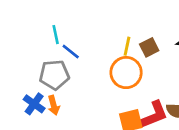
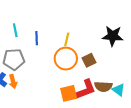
brown square: (149, 47) -> (89, 60), moved
blue line: (71, 52) -> (37, 38), moved, turned 48

